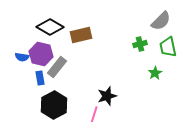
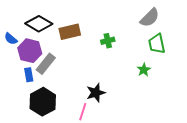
green cross: (140, 44) -> (108, 41), moved
blue semicircle: (22, 57) -> (11, 39), moved, turned 32

